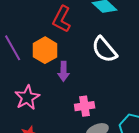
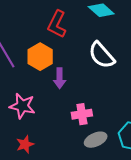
pink star: (27, 97) -> (22, 106), turned -30

